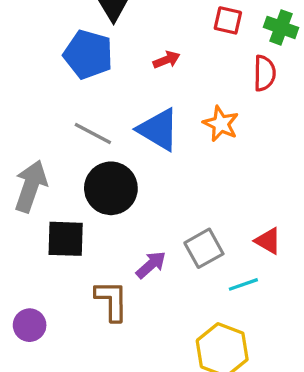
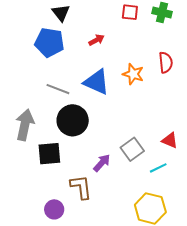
red semicircle: (264, 73) -> (166, 62), moved
purple circle: (30, 325) -> (54, 209), moved

